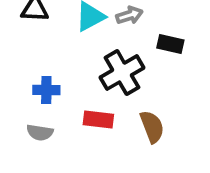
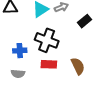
black rectangle: (170, 44) -> (84, 21), turned -48
black cross: (122, 73) -> (47, 40), moved, turned -35

